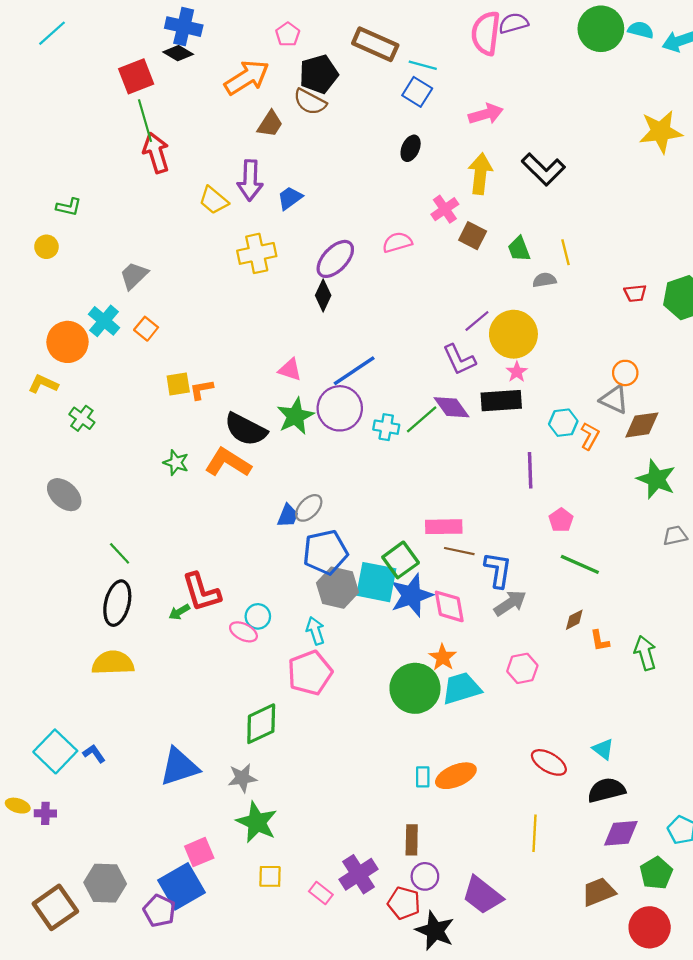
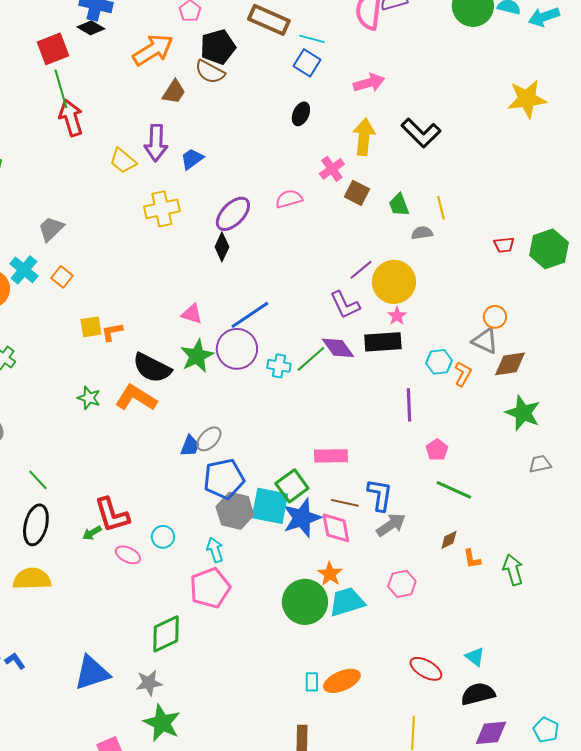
brown line: (459, 551) -> (345, 503), moved
pink ellipse: (243, 632) -> (128, 555), moved

